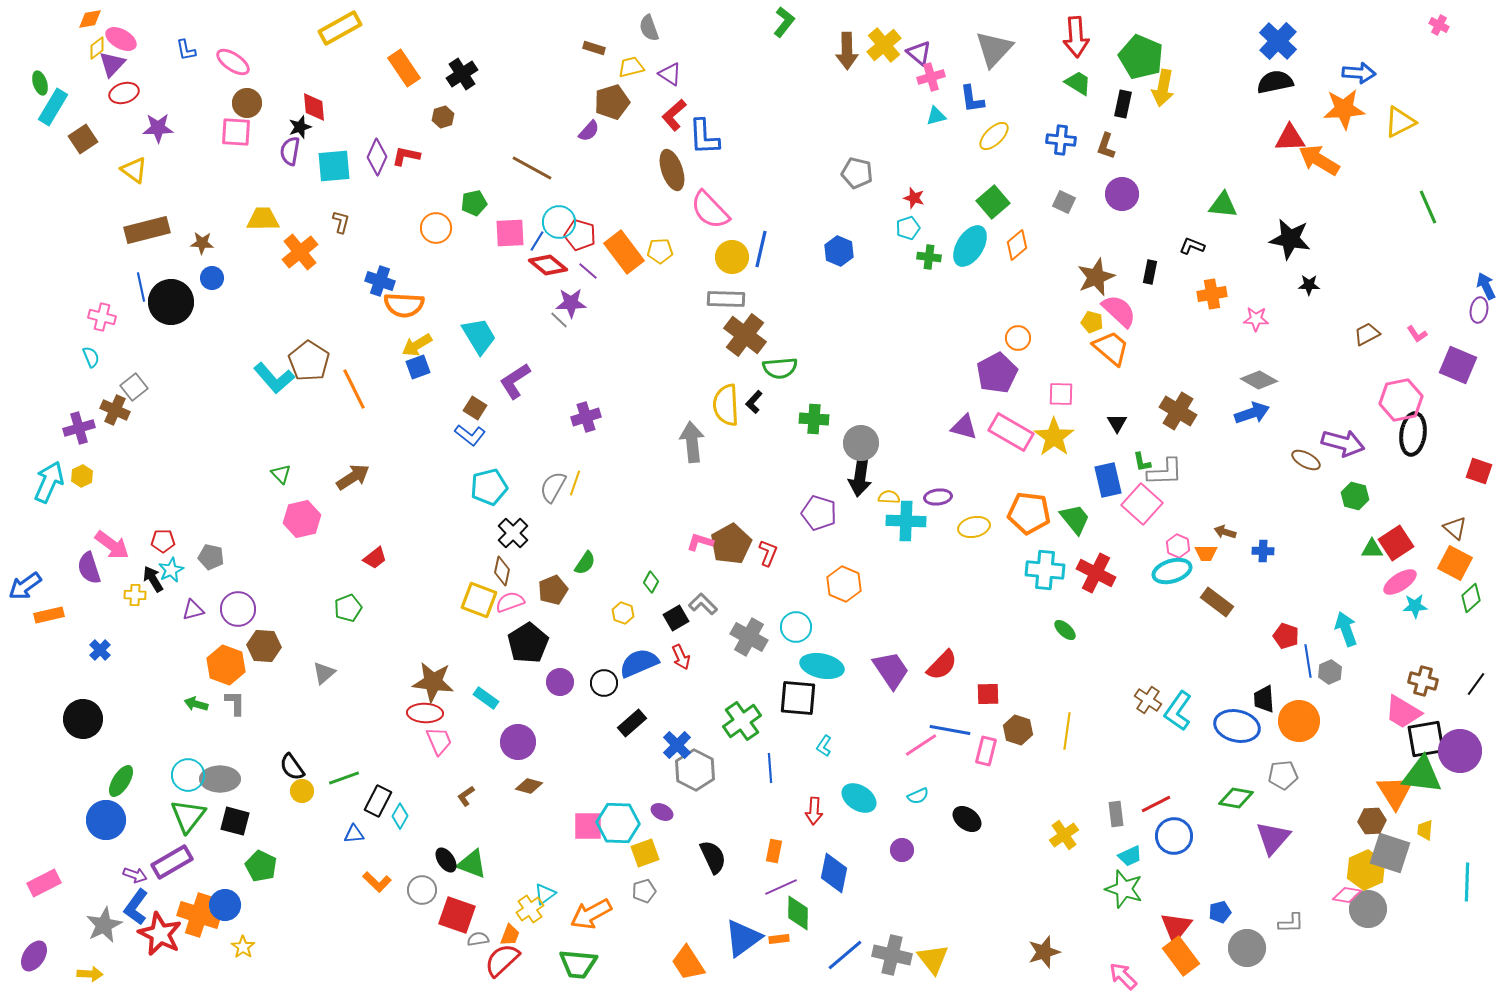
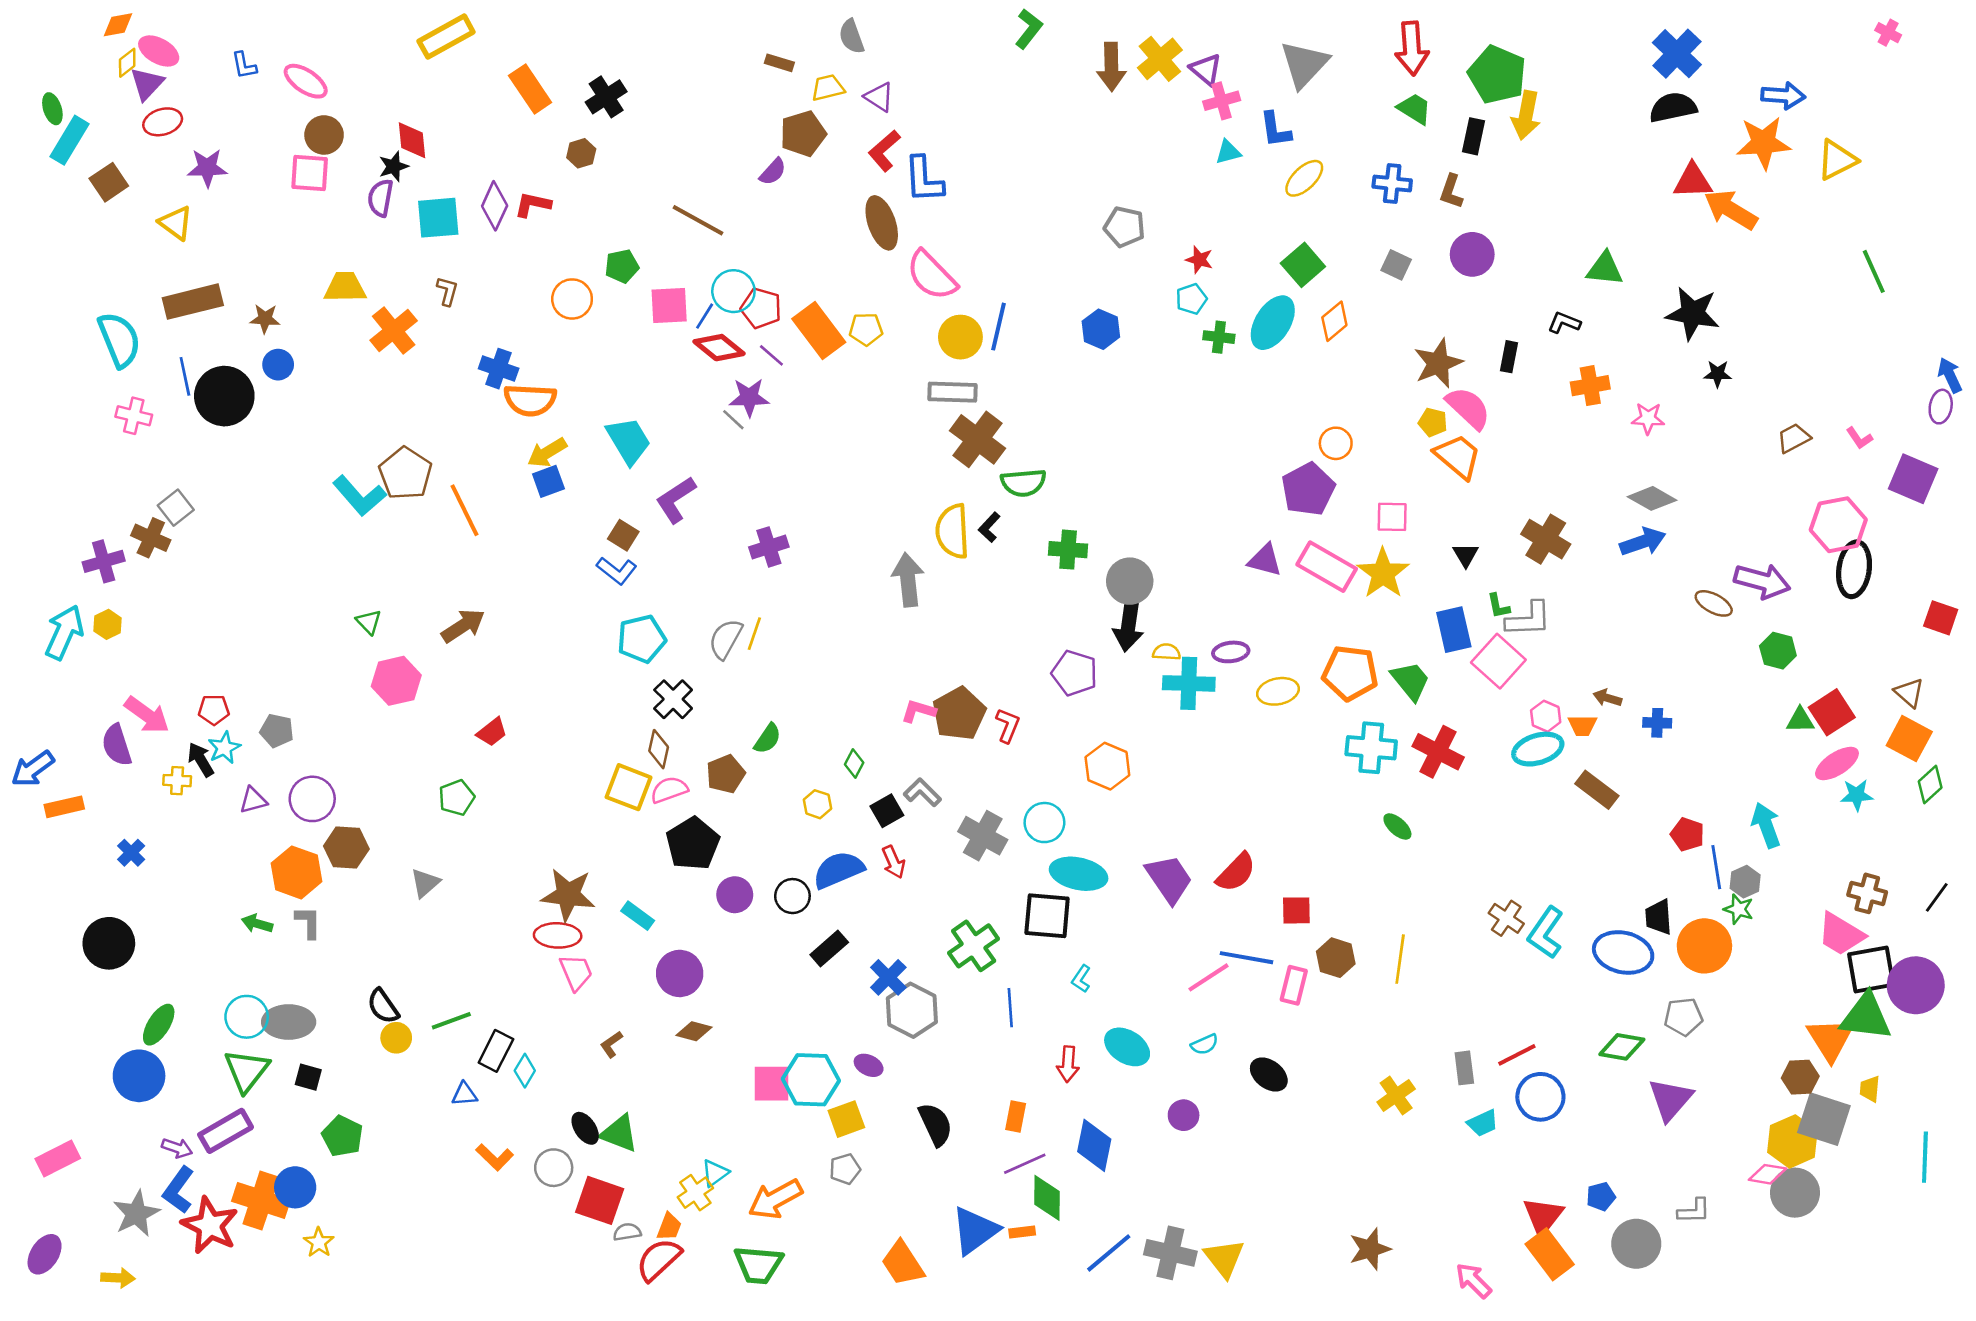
cyan semicircle: (91, 357) -> (119, 340), moved, size x2.0
black square: (235, 821) -> (308, 1077), size x0.7
green star: (1124, 889) -> (1739, 909), moved, size x0.6

